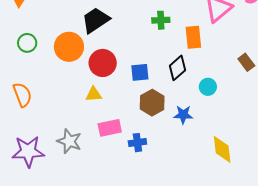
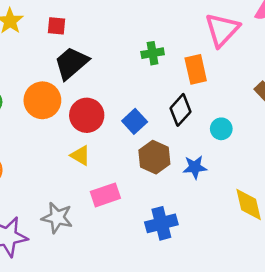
blue square: (140, 72) -> (135, 121), turned -30
yellow triangle: (94, 94) -> (80, 156), turned 42
blue cross: (137, 143) -> (161, 223), moved, size x1.4

